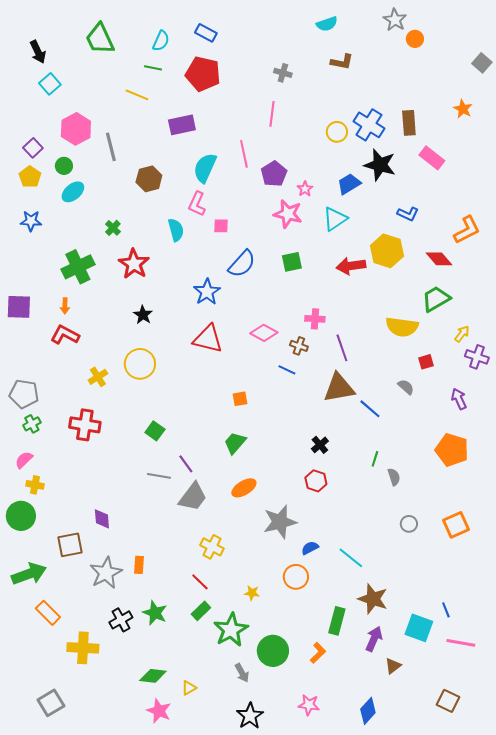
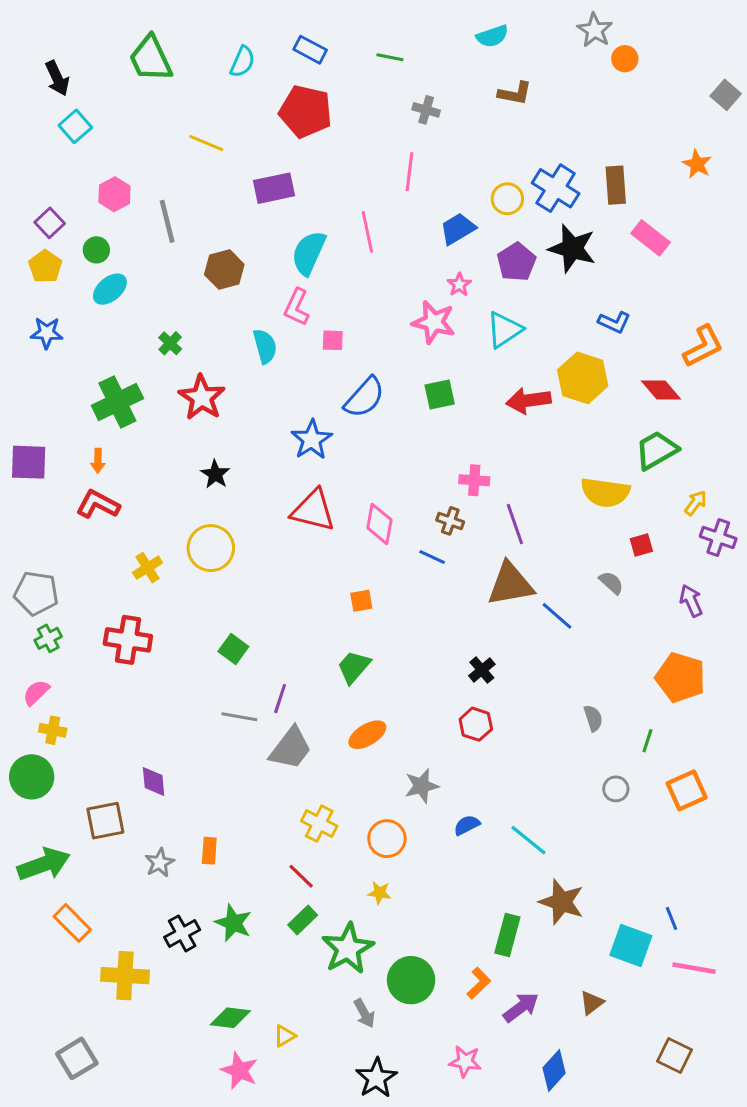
green line: (153, 68) -> (390, 57), moved
pink hexagon: (76, 129) -> (114, 194), size x0.7
purple pentagon: (274, 174) -> (516, 262), moved
blue trapezoid: (349, 184) -> (458, 229), moved
pink diamond: (264, 333) -> (379, 524), moved, turned 72
green line: (375, 459) -> (647, 741), moved
purple line: (186, 464) -> (280, 699), turned 54
gray star: (280, 522) -> (422, 786), size x0.7
gray star: (106, 573) -> (160, 863), size x0.6
orange circle: (296, 577) -> (387, 839), moved
purple arrow: (374, 639) -> (521, 1007), moved, turned 30

